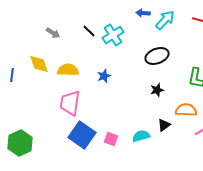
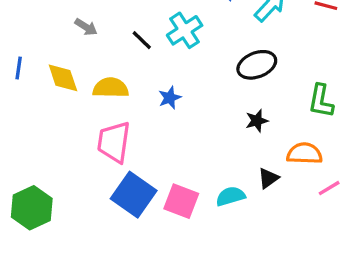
black line: (89, 31) -> (142, 40), moved
blue line: (12, 75) -> (19, 68), moved
pink square: (111, 139) -> (181, 201), size x1.5

